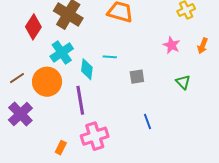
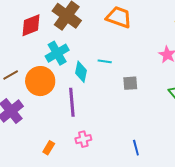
red diamond: (33, 27) -> (31, 25), turned 30
blue line: (148, 121) -> (136, 148), moved
pink cross: (95, 136) -> (83, 139), size x0.6

